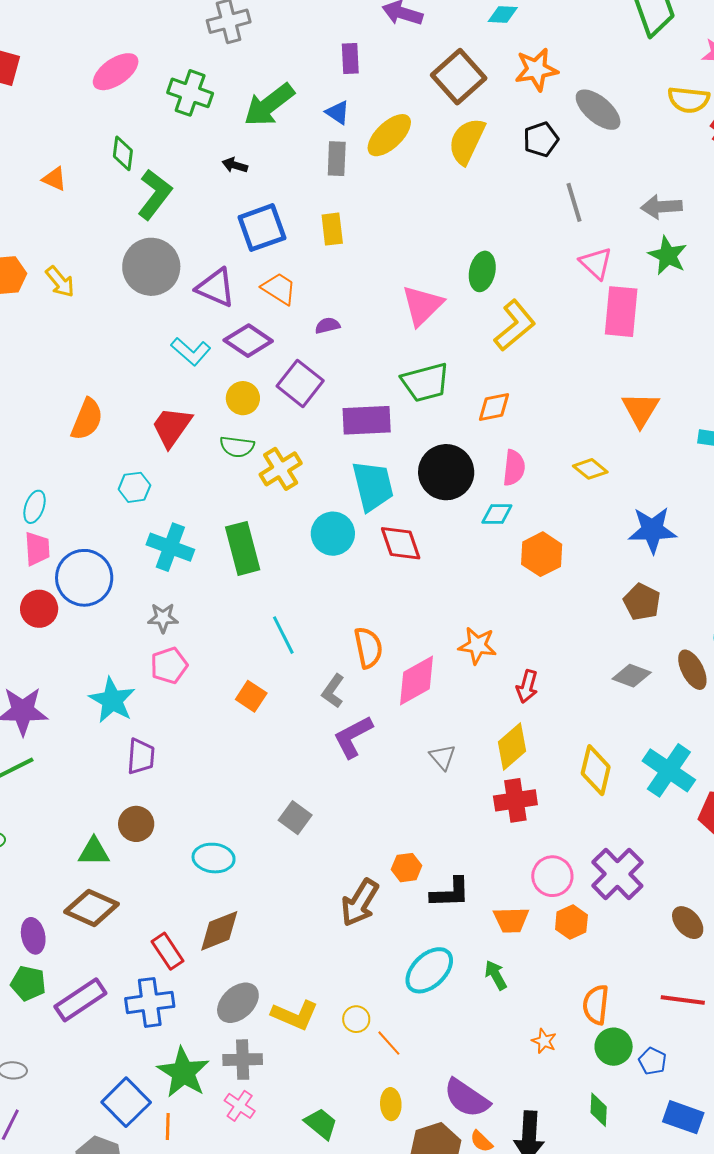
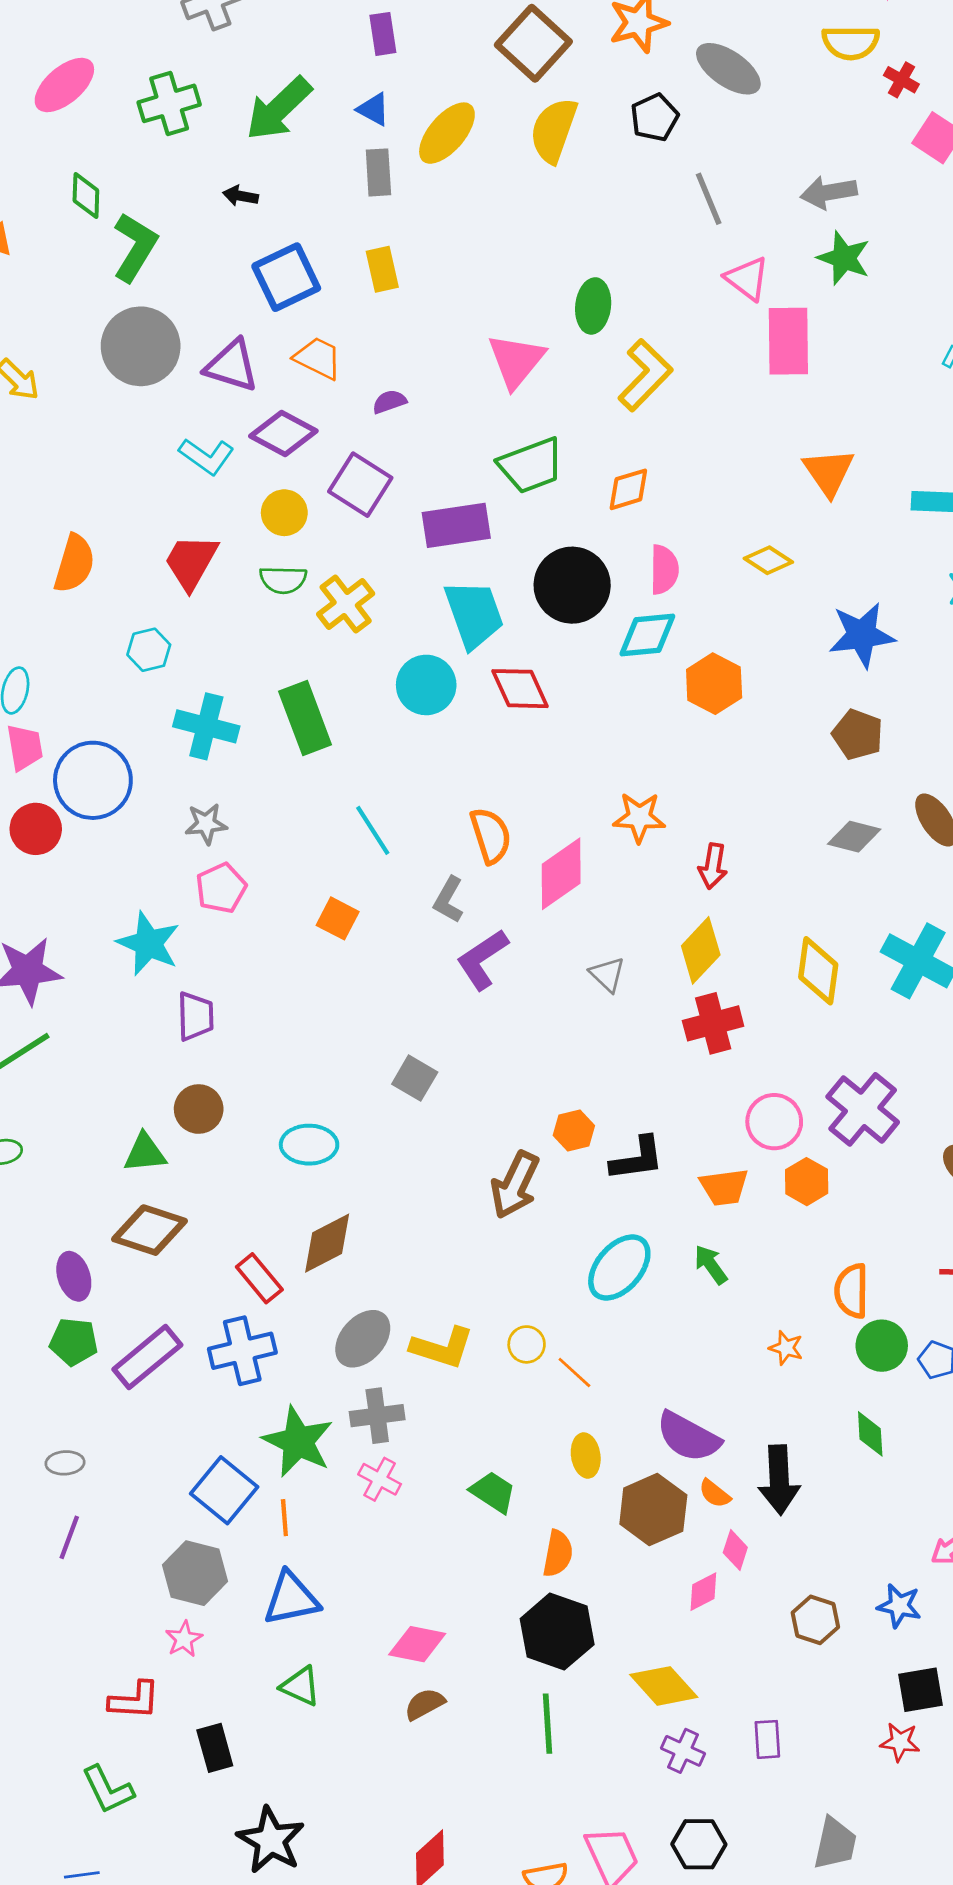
green cross: (190, 93) -> (169, 103), turned -30
cyan diamond: (497, 514) -> (647, 635), size x1.4

